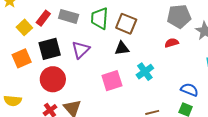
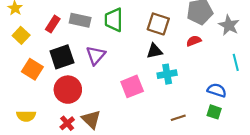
brown square: (126, 24) -> (158, 24), moved
yellow square: (24, 27) -> (21, 35), moved
black triangle: (122, 48) -> (154, 51), moved
orange square: (22, 58) -> (32, 69), turned -30
cyan cross: (145, 72) -> (167, 74), turned 30

